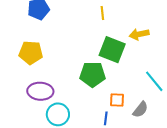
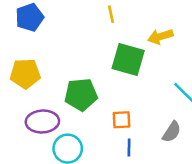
green pentagon: (93, 74) -> (81, 94), moved
orange square: (117, 100) -> (121, 120), moved

